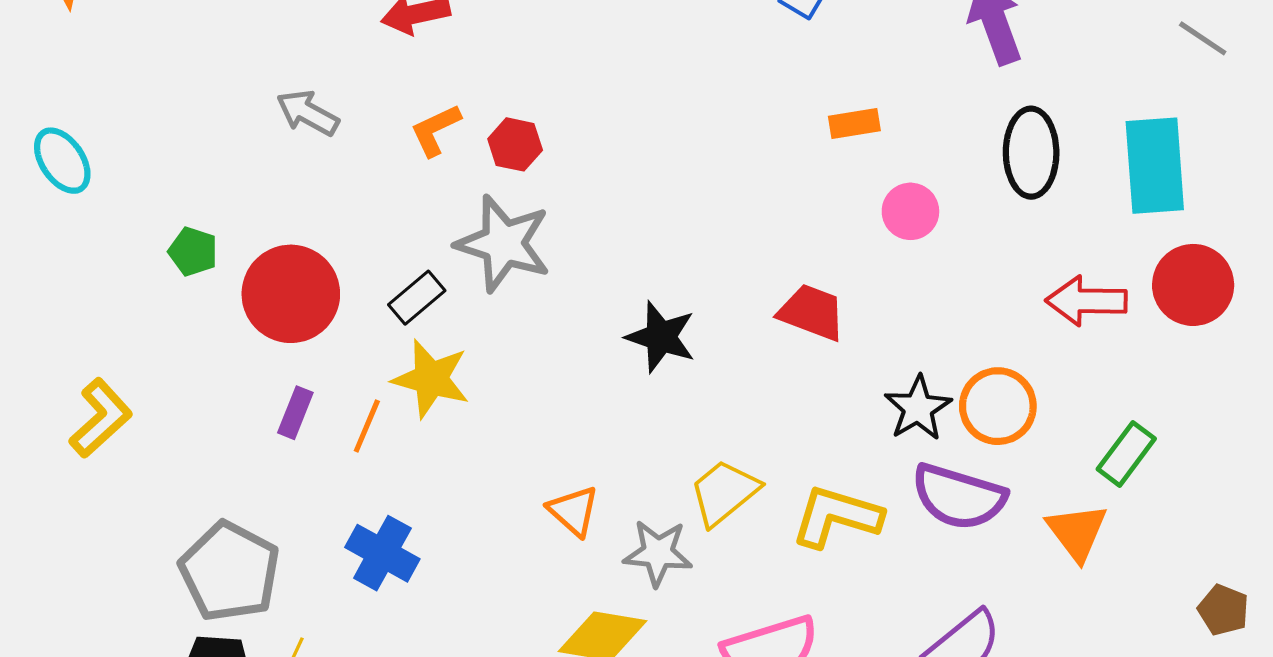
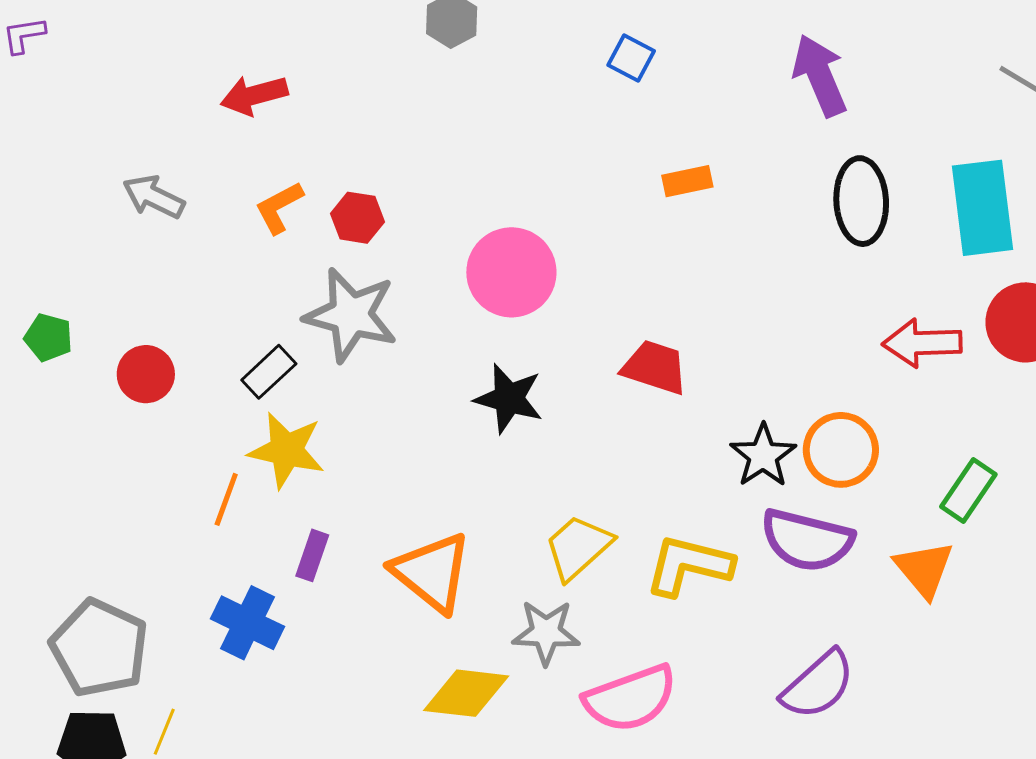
pink circle: (910, 211) -> (511, 272), moved, size x1.6
red circle: (291, 294) -> (146, 374), size x0.6
purple rectangle: (295, 413) -> (312, 555), moved
orange triangle: (573, 511) -> (432, 572), size x1.6
gray star: (658, 553) -> (546, 632), moved

